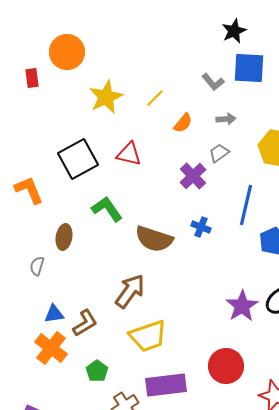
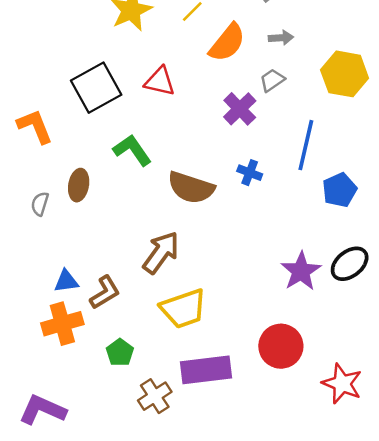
orange semicircle: (183, 123) -> (227, 43), size x1.6
gray semicircle: (37, 266) -> (40, 204), moved
orange cross: (51, 348) -> (62, 324), turned 36

